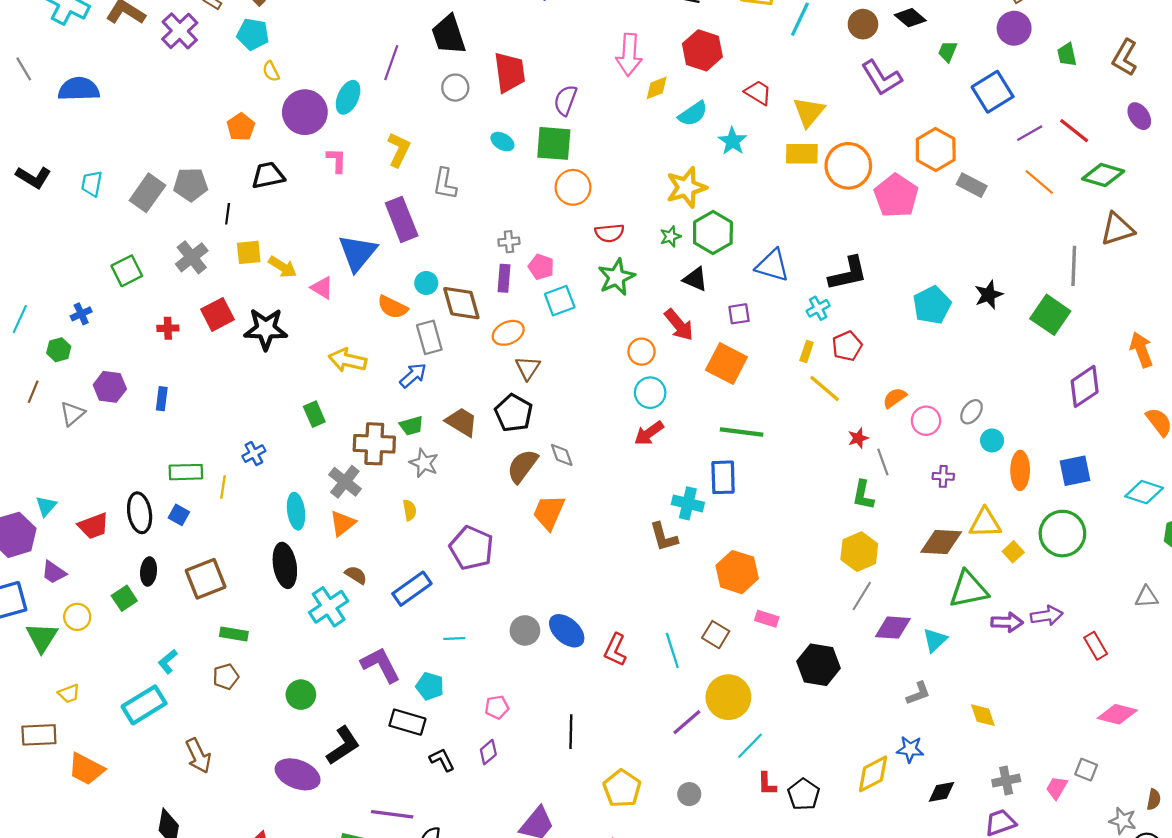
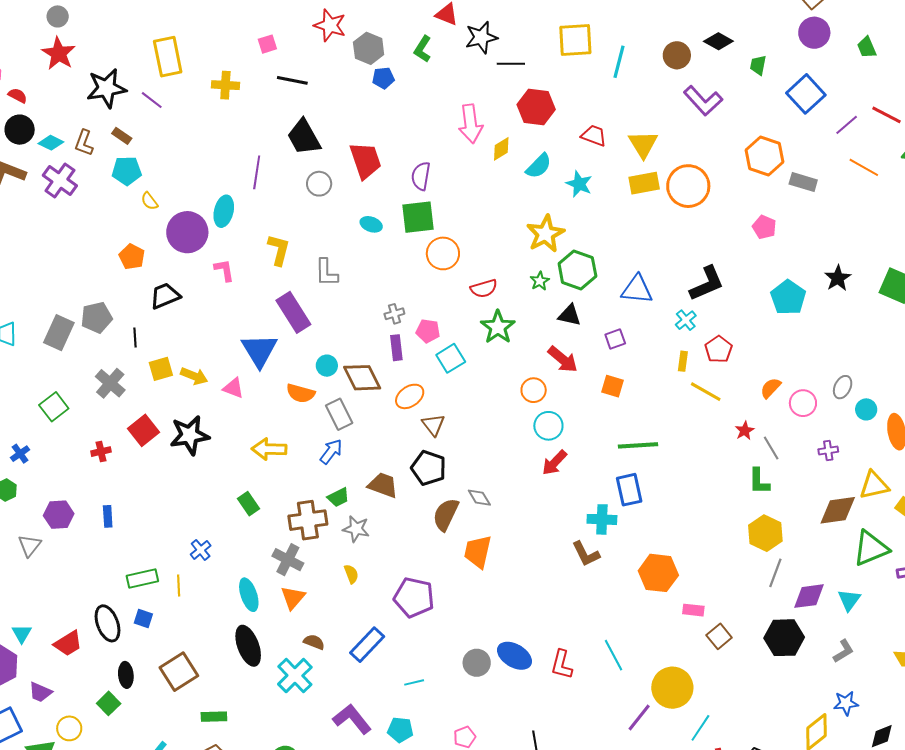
pink pentagon: (896, 196) -> (764, 227), moved, size x0.6
orange square: (726, 363) -> (612, 386), size x0.6
brown square: (716, 635) -> (719, 636), moved, turned 30
black hexagon: (818, 665) -> (784, 638), moved

